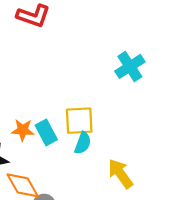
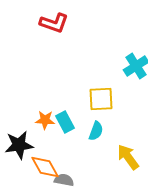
yellow square: (79, 121) -> (101, 99), moved

